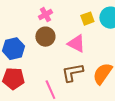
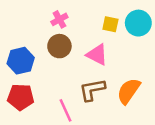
yellow square: (87, 19) -> (110, 24), turned 32

